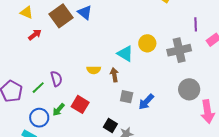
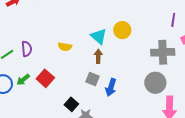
gray cross: (179, 50) -> (163, 52), moved
brown arrow: (114, 75) -> (98, 56), moved
blue arrow: (146, 102) -> (111, 87), turned -36

